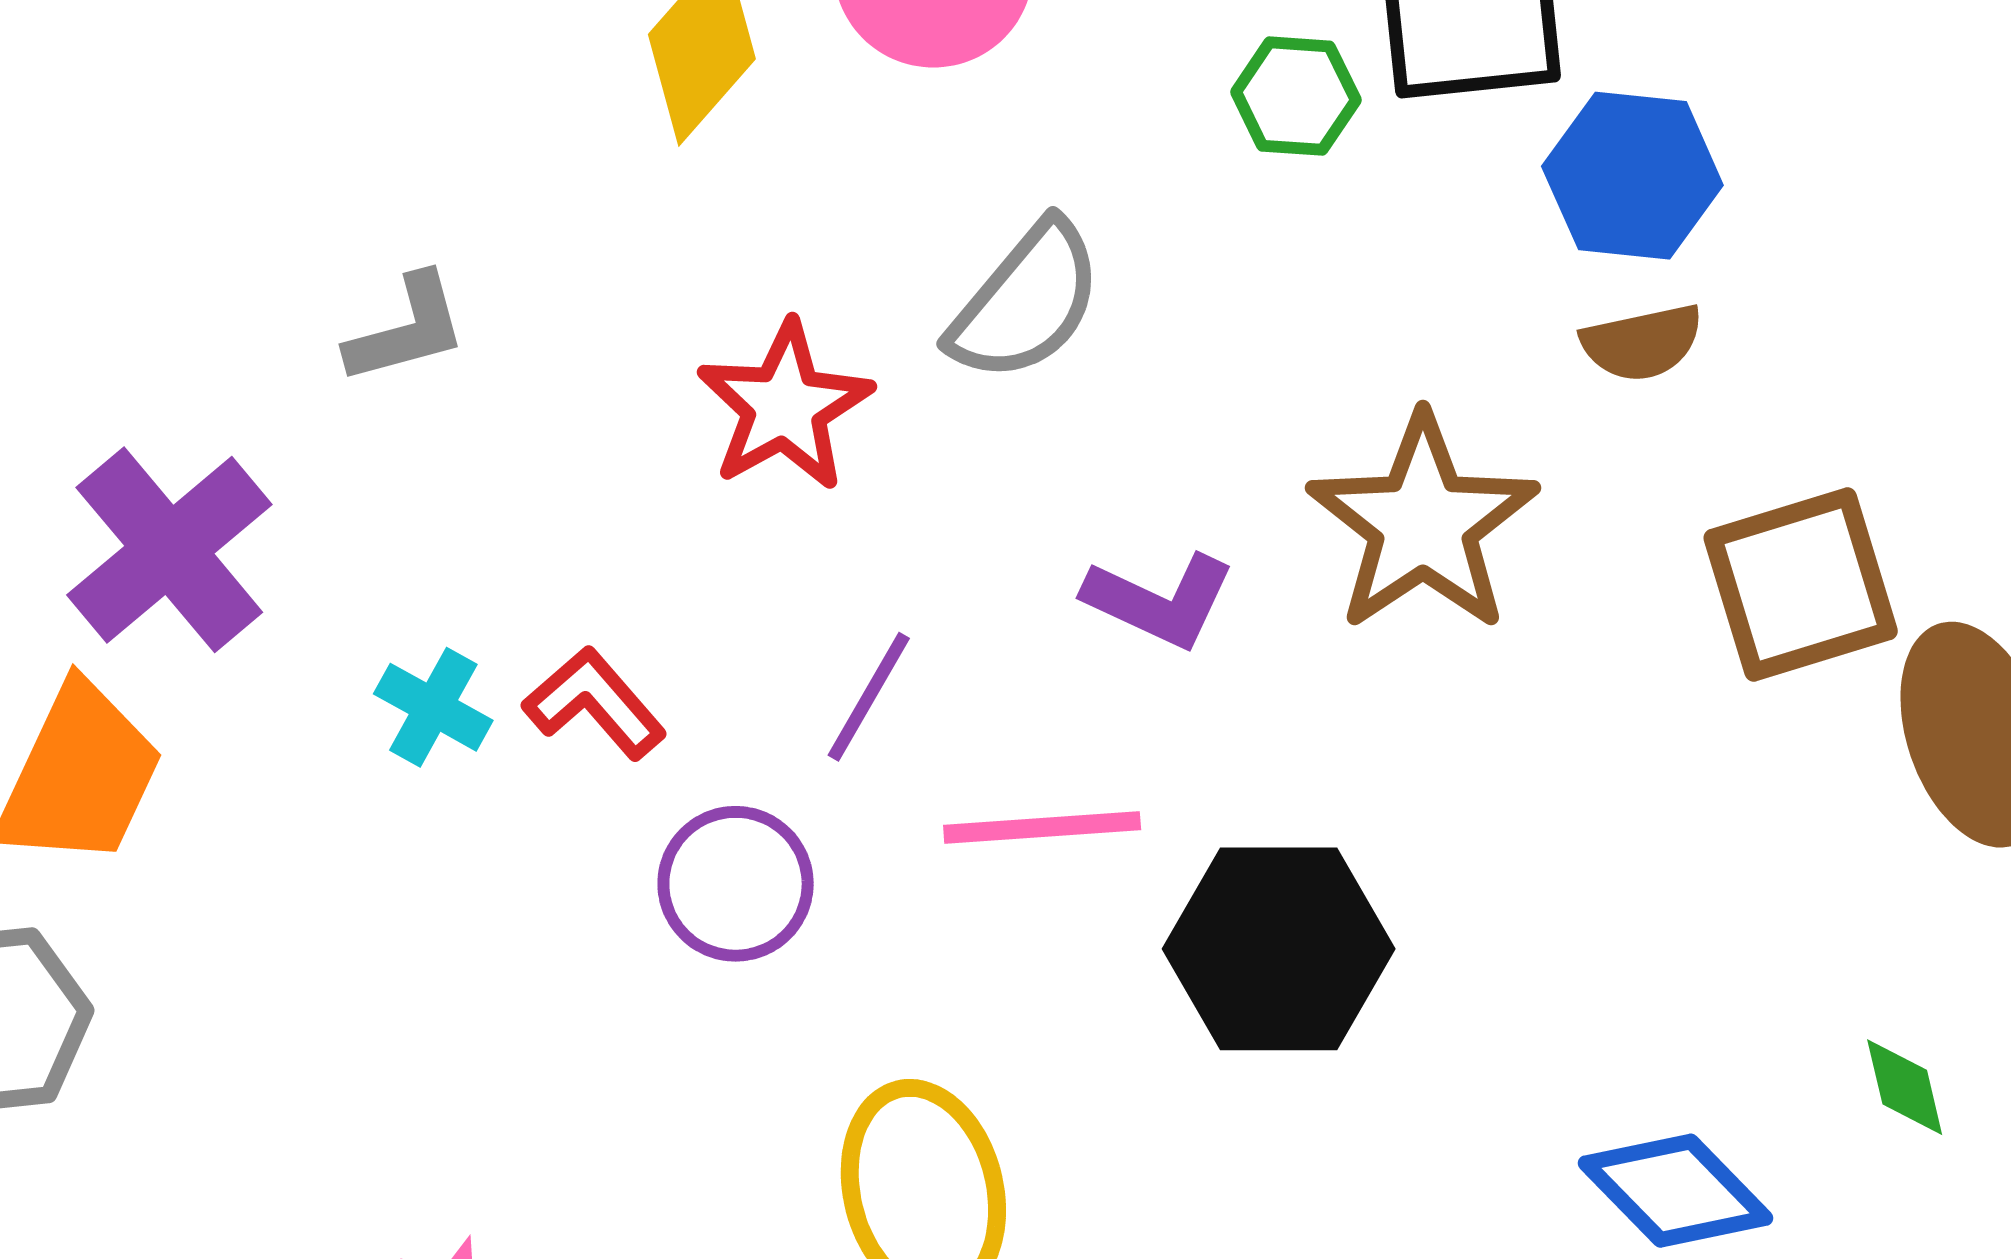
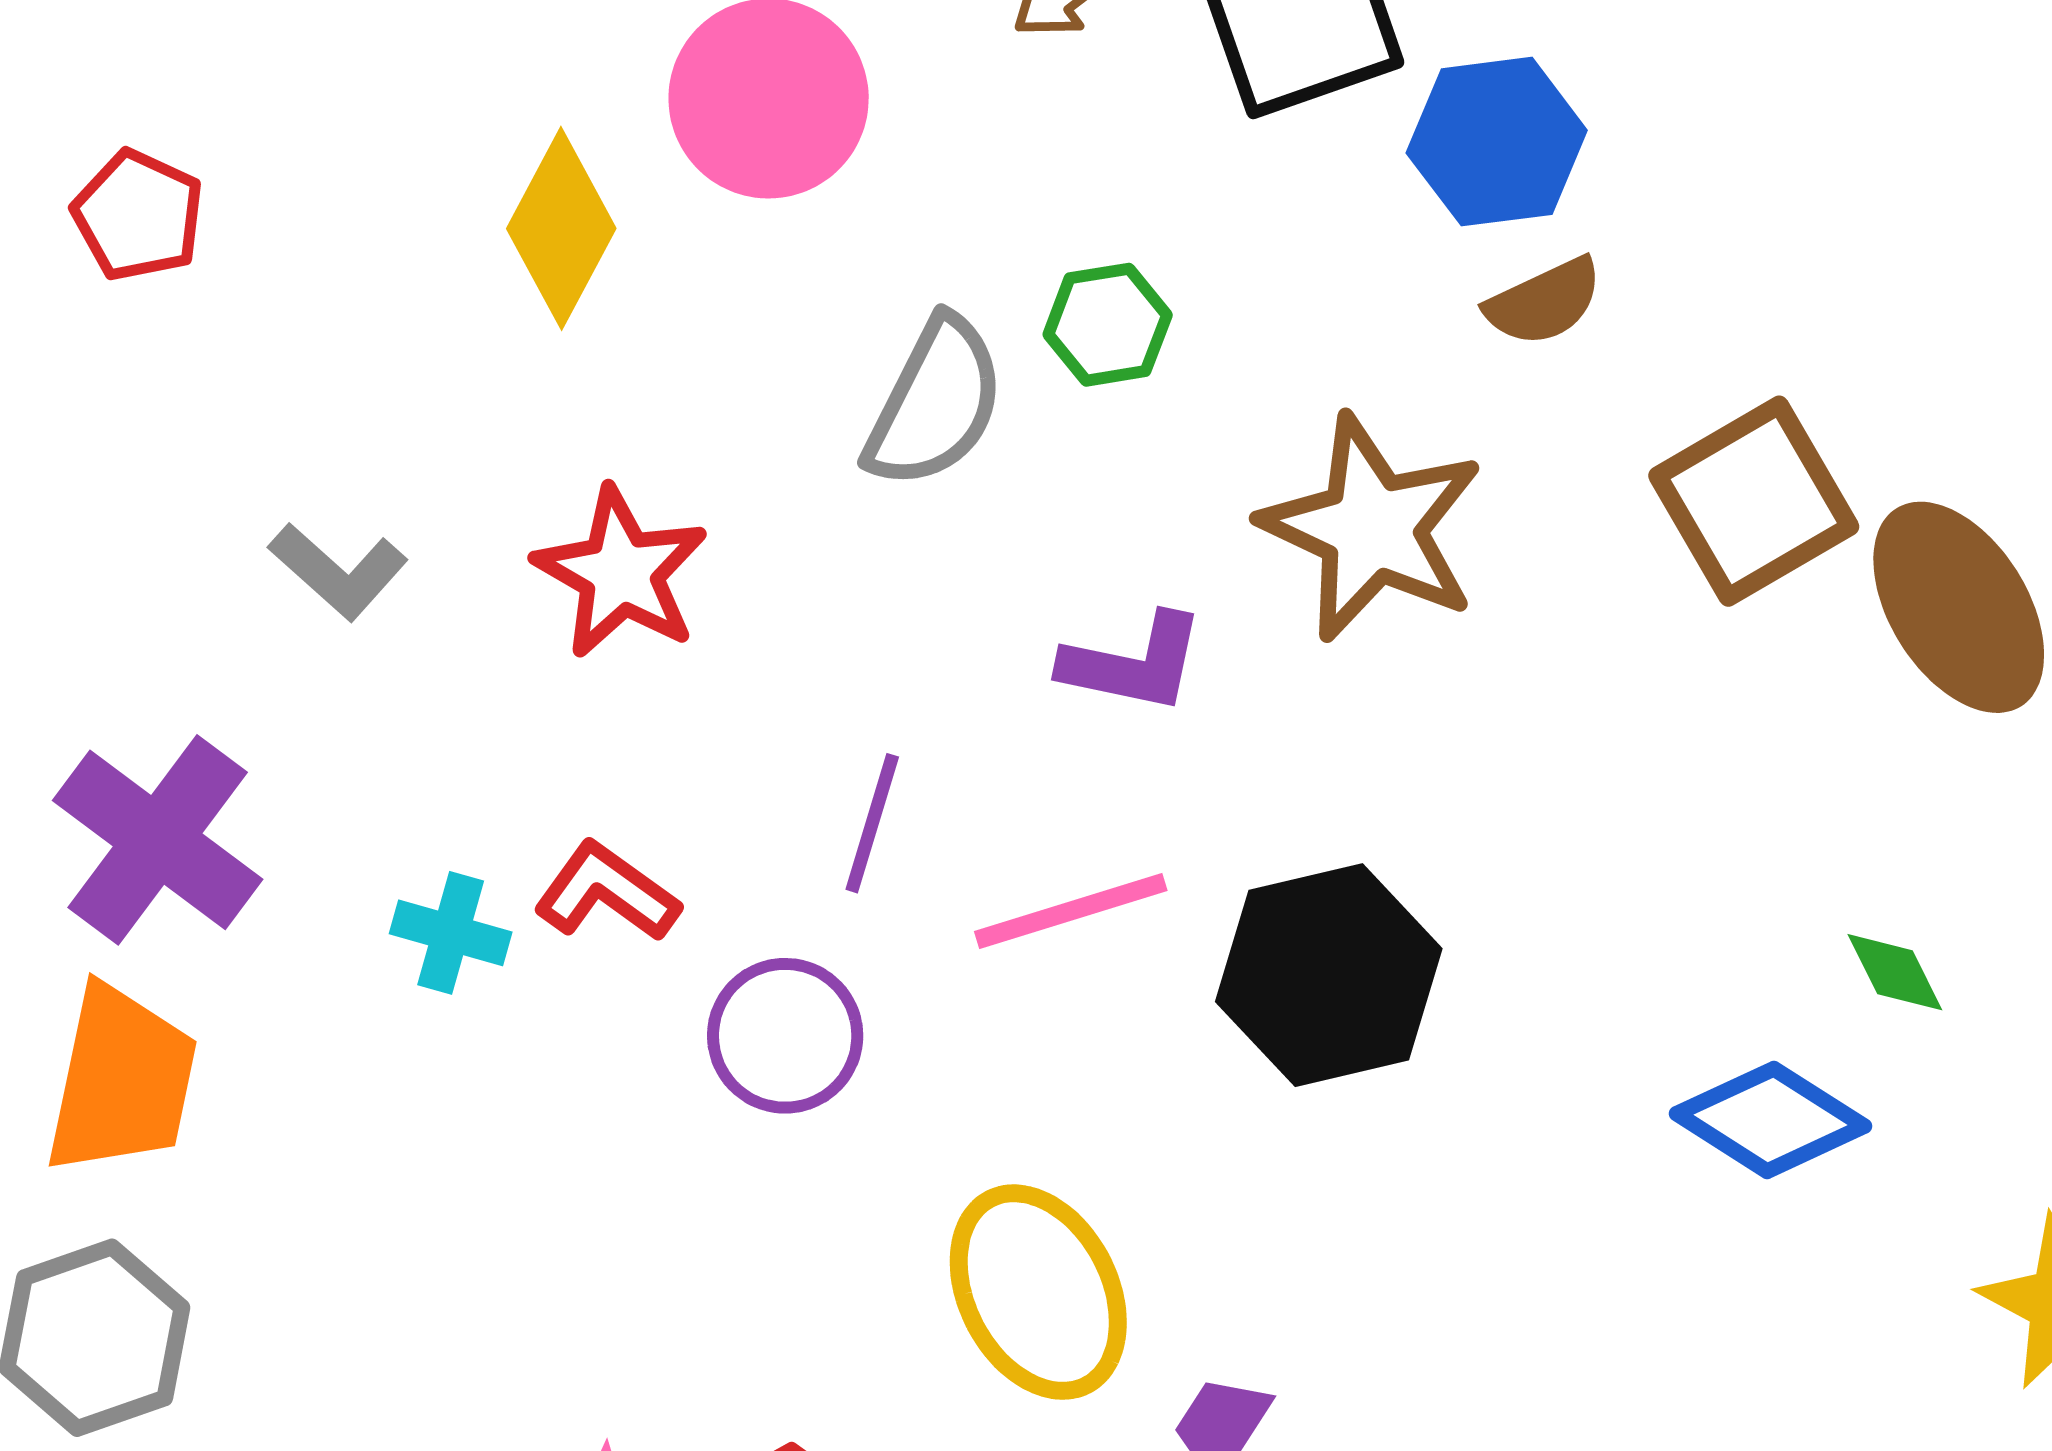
green hexagon: (1296, 96) -> (1108, 325), moved
gray L-shape: (407, 329) -> (338, 571), turned 70
red star: (785, 406) -> (621, 573), moved
green diamond: (1905, 1087) -> (1895, 972), moved

